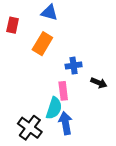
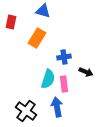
pink rectangle: (63, 91) -> (64, 84), moved
cyan semicircle: (54, 108) -> (48, 79), moved

